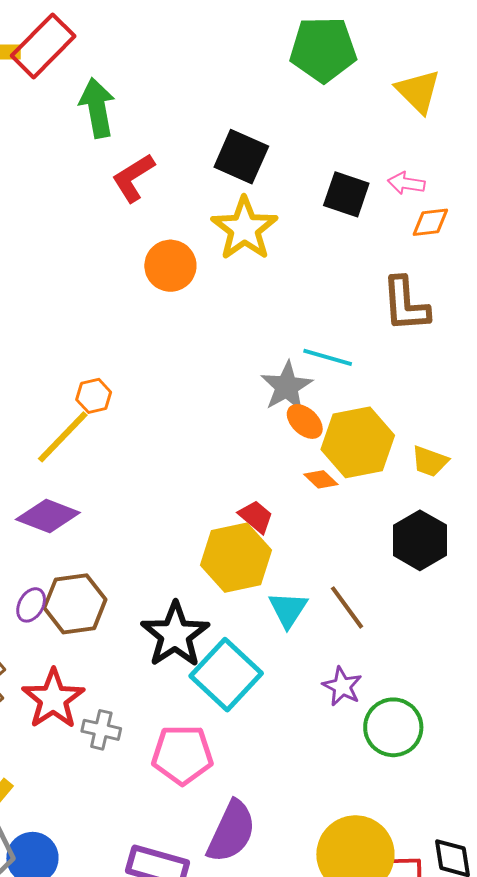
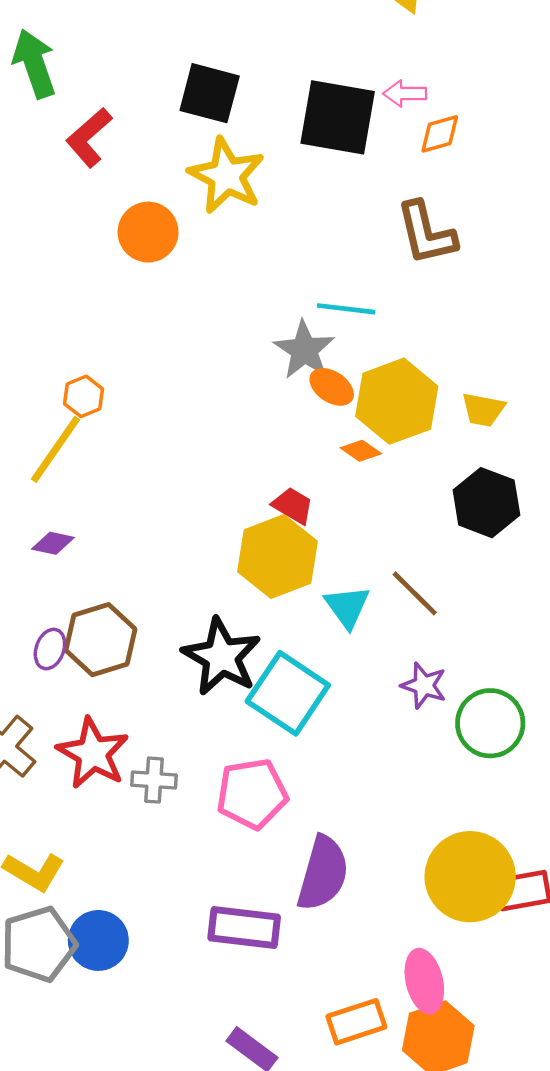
black square: (346, 194) -> (338, 117), size x1.5
purple diamond: (48, 516) -> (53, 543), size x0.6

